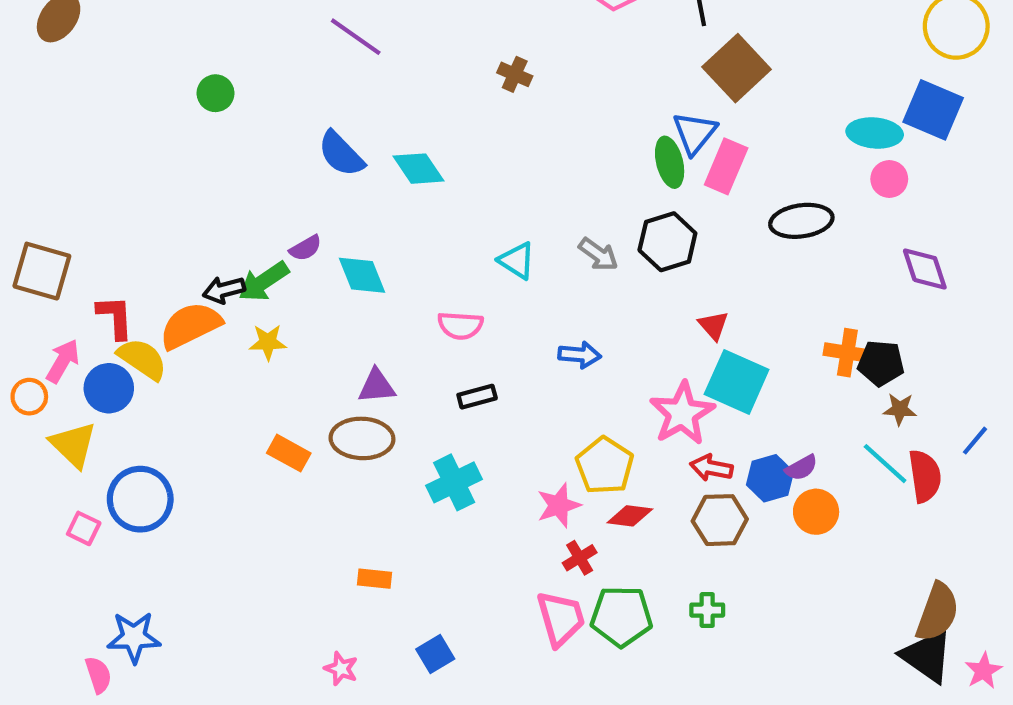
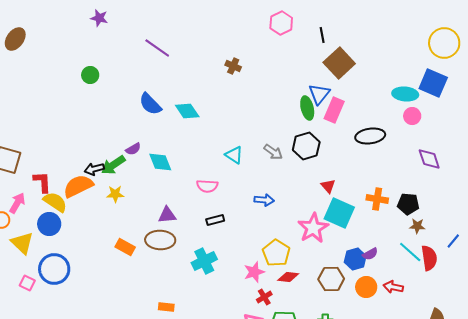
orange cross: (847, 353) -> (377, 199), moved
blue circle: (109, 388) -> (49, 224), moved
red arrow: (711, 468) -> (393, 287), moved
orange circle: (816, 512) -> (366, 287), moved

